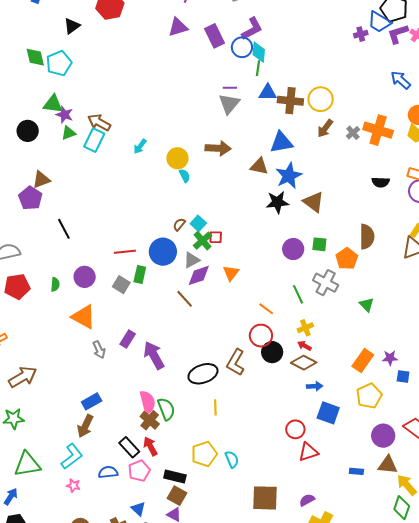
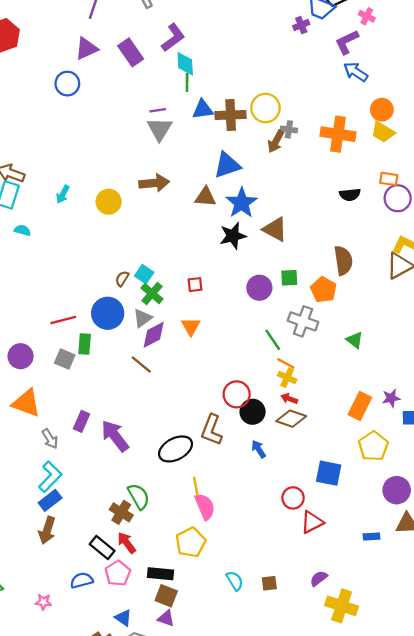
purple L-shape: (398, 34) -> (347, 42), moved
blue circle: (242, 47) -> (67, 84), moved
gray cross: (353, 133) -> (289, 129), moved, turned -32
cyan semicircle: (185, 176) -> (22, 230), moved, turned -40
red square: (216, 237) -> (195, 285), moved
orange line: (266, 309) -> (286, 363), moved
yellow cross: (305, 328) -> (287, 378), turned -35
blue arrow: (315, 386) -> (259, 449), moved, turned -112
pink semicircle: (148, 402) -> (205, 507), moved
cyan L-shape: (72, 456) -> (50, 477), moved
cyan semicircle: (232, 459) -> (235, 581), moved
brown square: (265, 498) -> (269, 583), size x0.5

